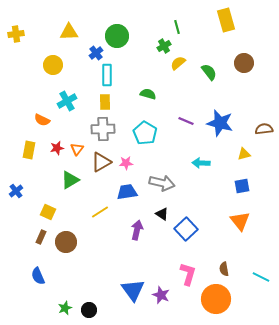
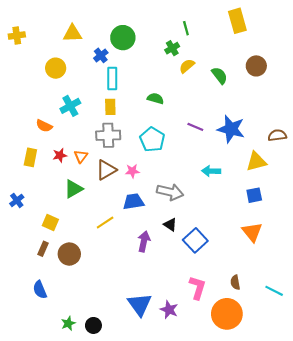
yellow triangle: (244, 154) -> (256, 162), size x1.5

